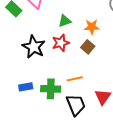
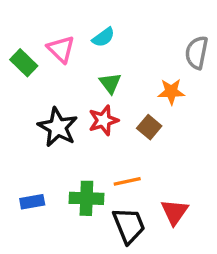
green triangle: (65, 21) -> (110, 83), turned -48
orange star: (92, 27) -> (171, 92), moved
blue rectangle: (26, 87) -> (32, 202), moved

